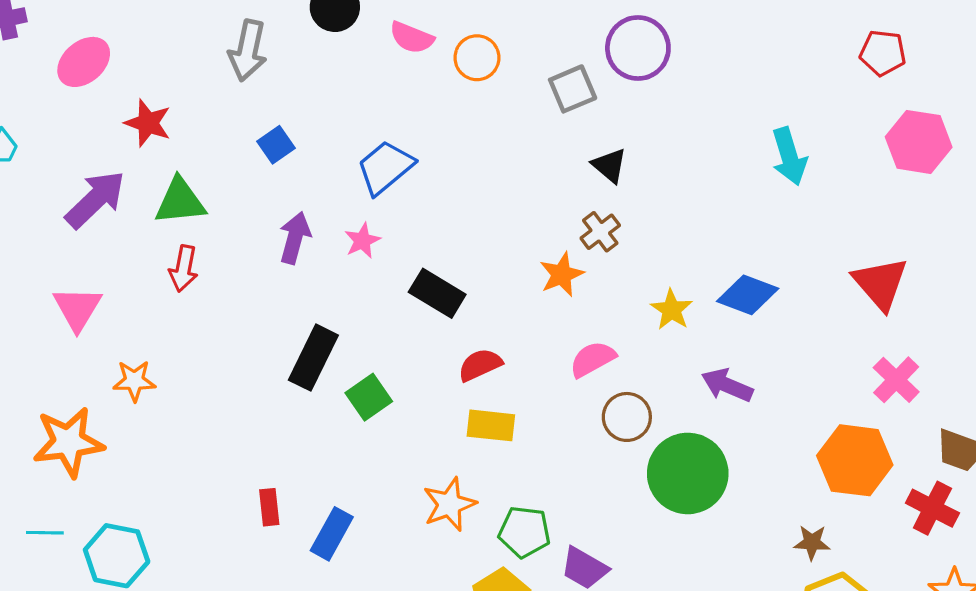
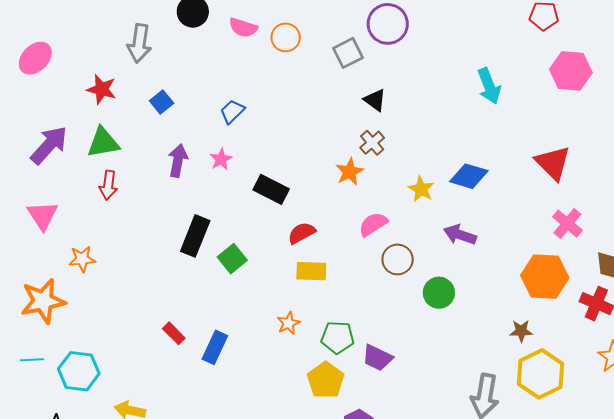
red star: (148, 123) -> (102, 89), moved
blue trapezoid: (385, 167) -> (232, 112), size x0.7
green circle: (688, 473) -> (439, 293), size x0.6
orange star: (449, 504) -> (288, 323), size x0.7
red rectangle: (269, 507) -> (174, 333), turned -35

